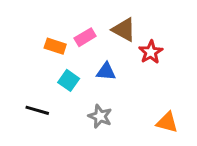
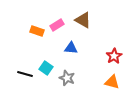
red star: (151, 52) -> (114, 56), moved
cyan square: (69, 80) -> (46, 68), moved

